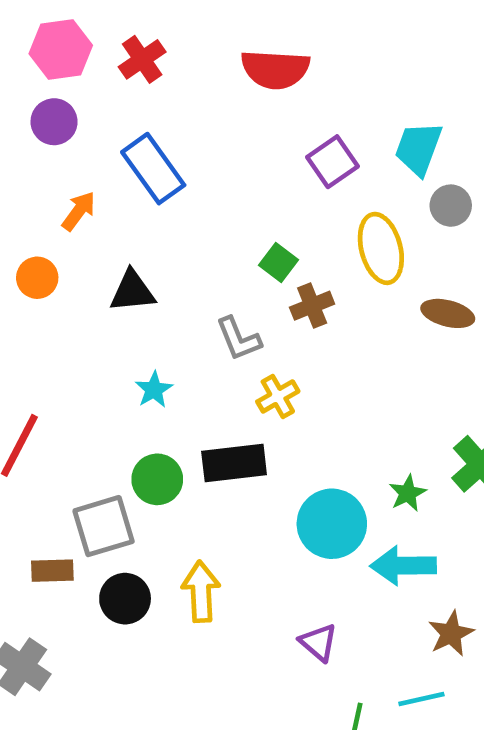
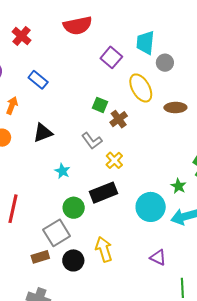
blue rectangle: (153, 169) -> (38, 80), size x0.7

